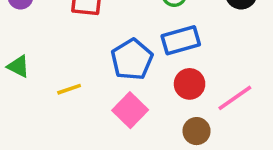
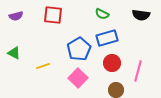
pink line: (235, 98) -> (138, 71), turned -40

